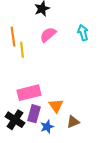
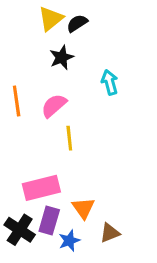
cyan arrow: (83, 33) -> (110, 82), moved
pink semicircle: (48, 35) -> (54, 106), moved
yellow line: (22, 50) -> (69, 138), moved

